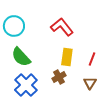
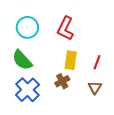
cyan circle: (14, 26) -> (27, 27), moved
red L-shape: (62, 27) -> (65, 28), turned -115

